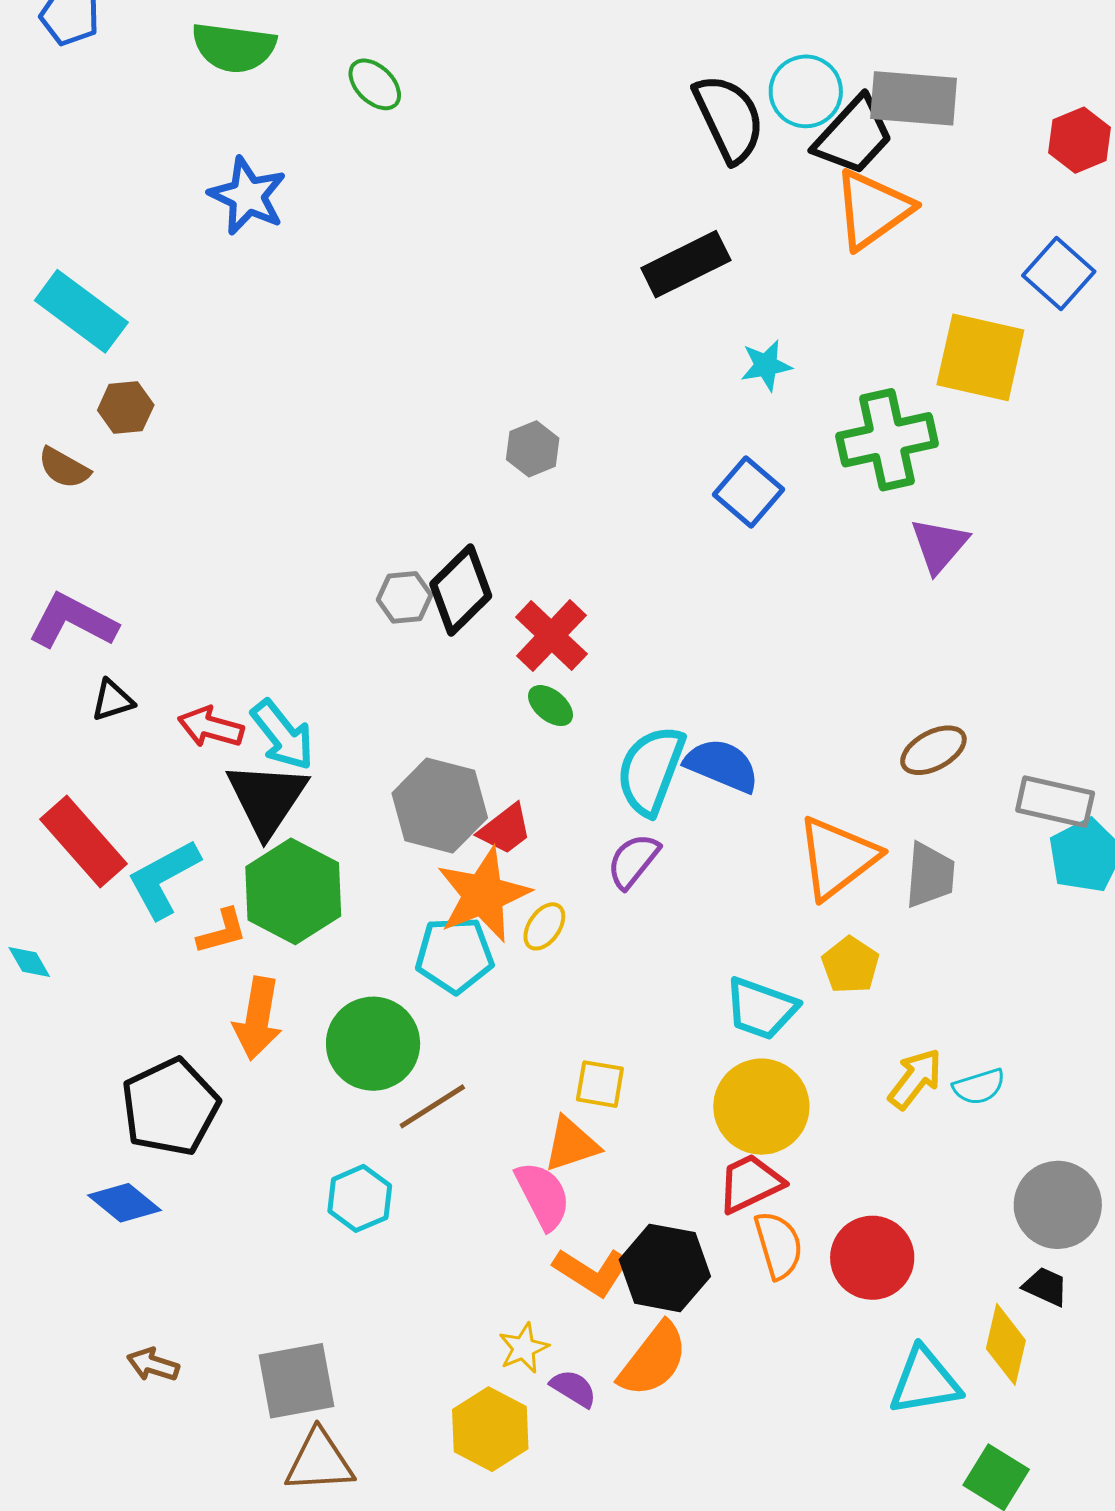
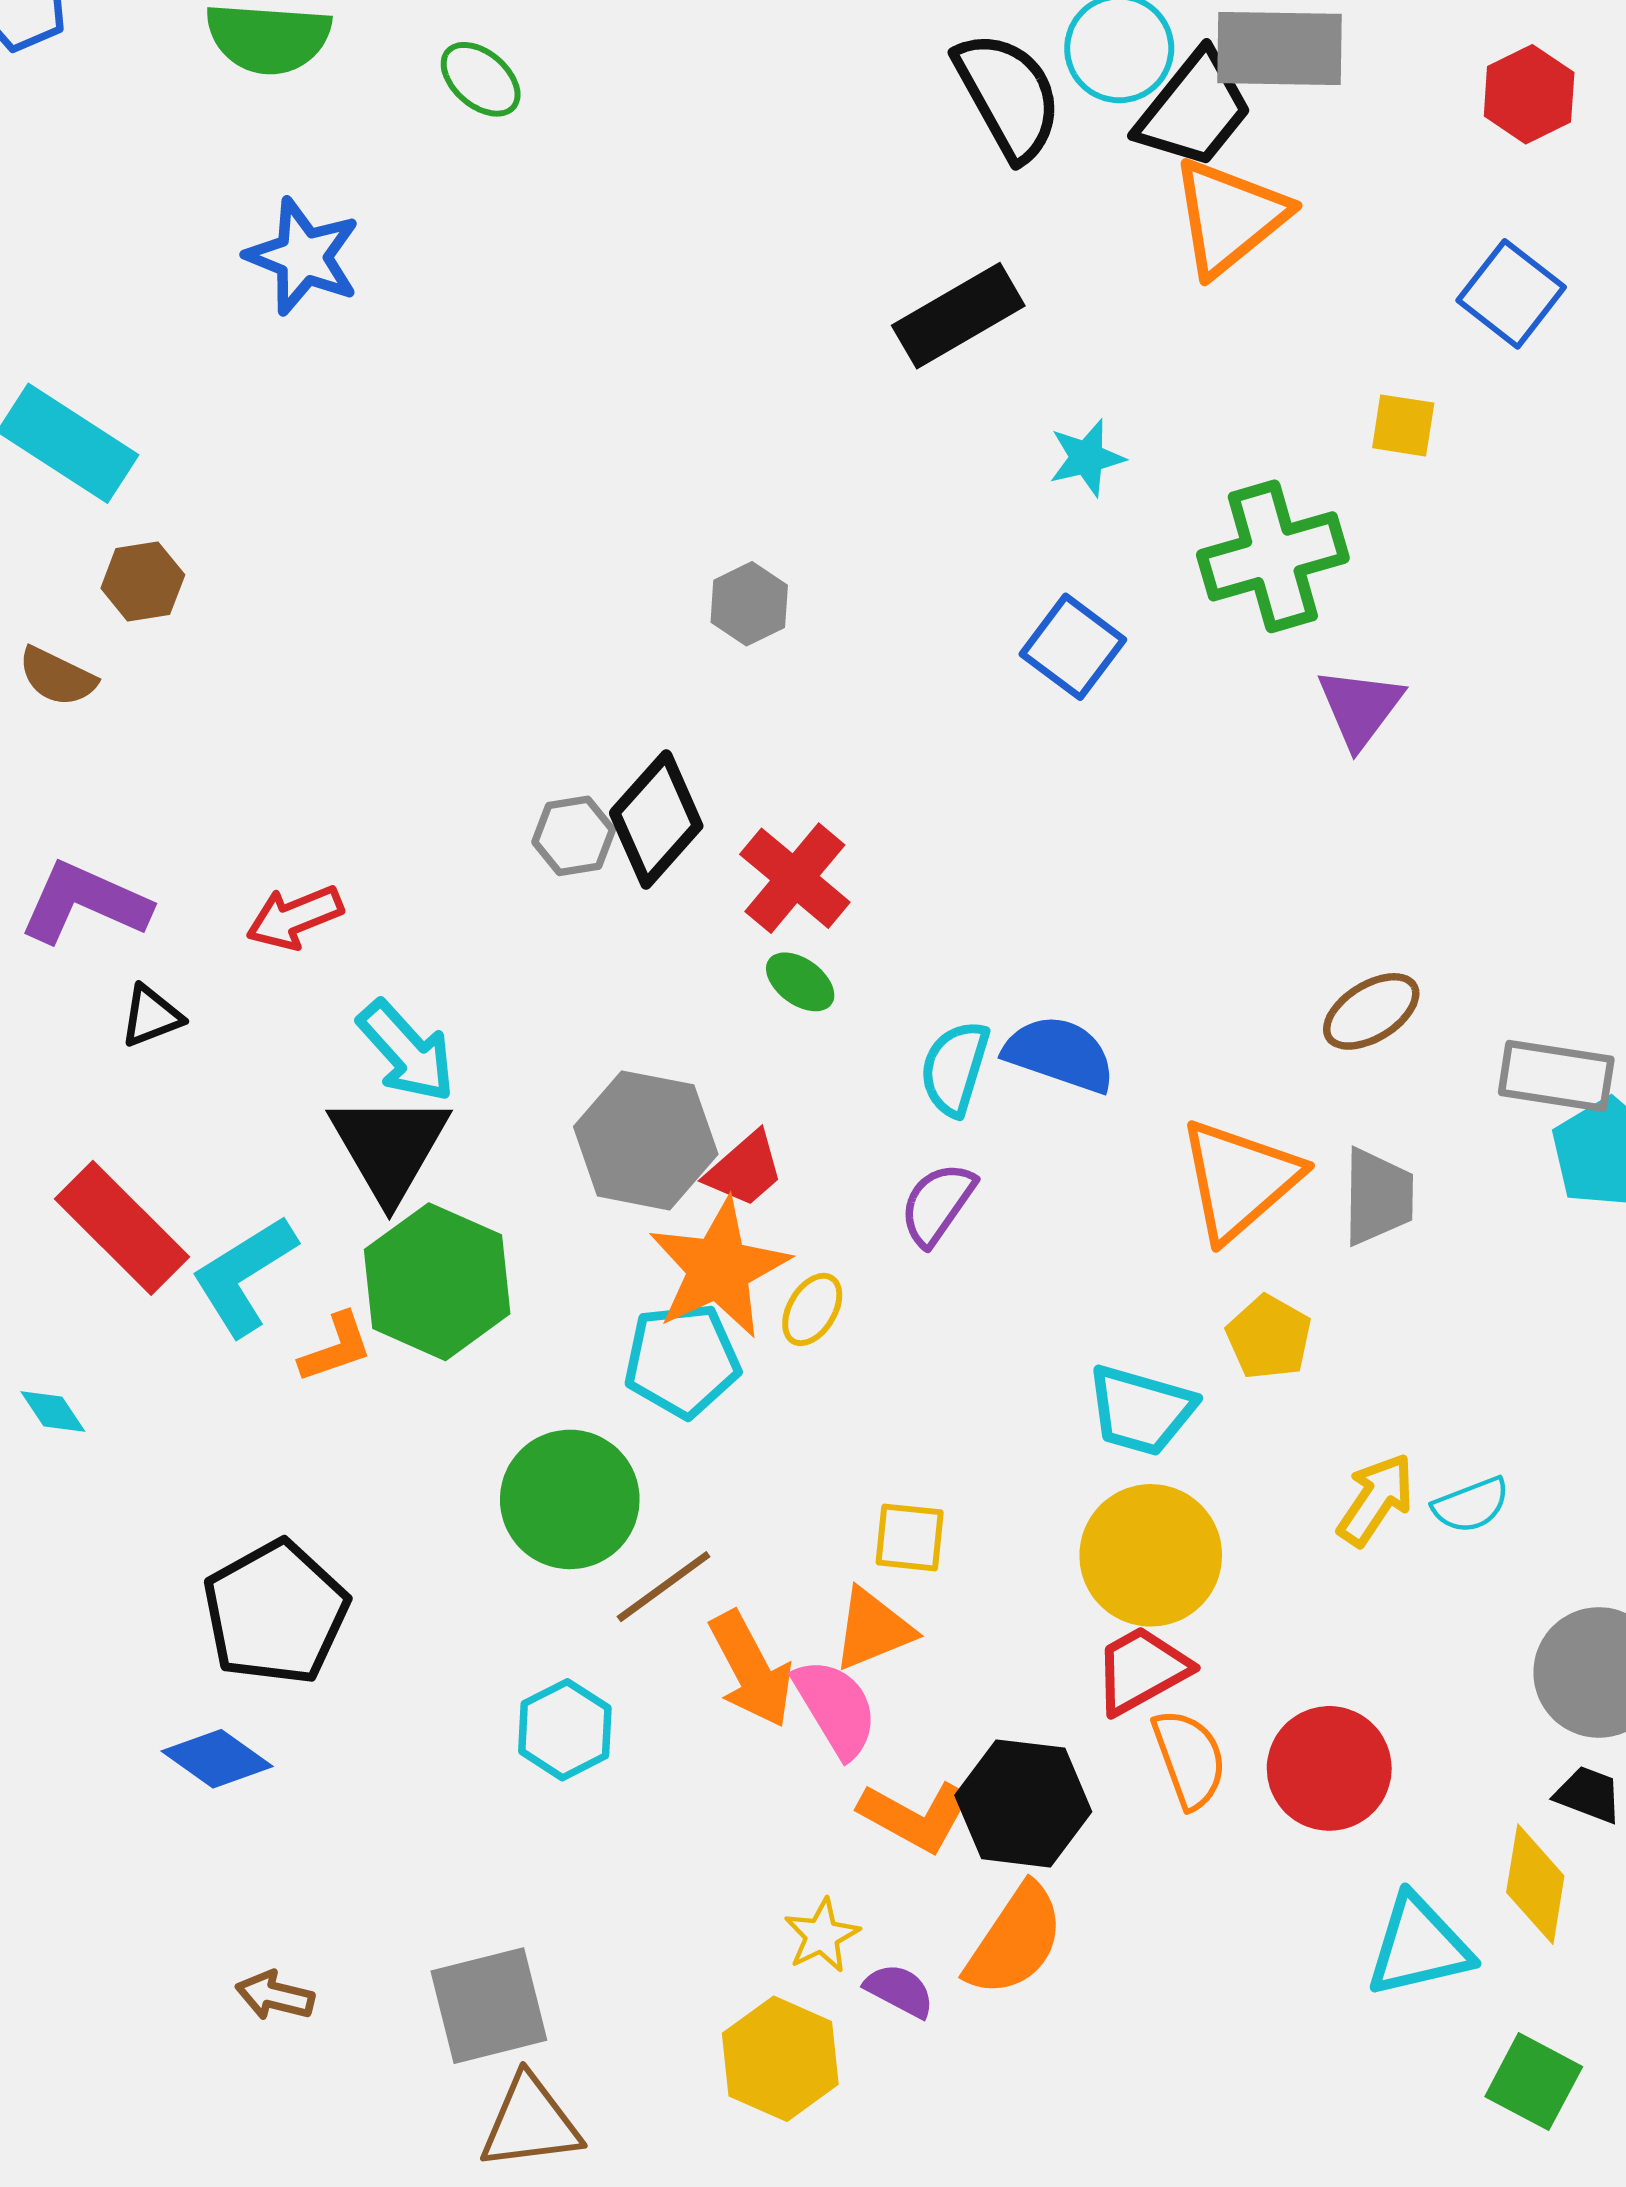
yellow square: (980, 357) -> (1403, 425), size x0.5
red arrow: (211, 727) -> (295, 917), moved, turned -34
cyan semicircle: (651, 770) -> (955, 1068), size x0.7
orange arrow: (258, 1018) -> (751, 1669), moved, turned -34

